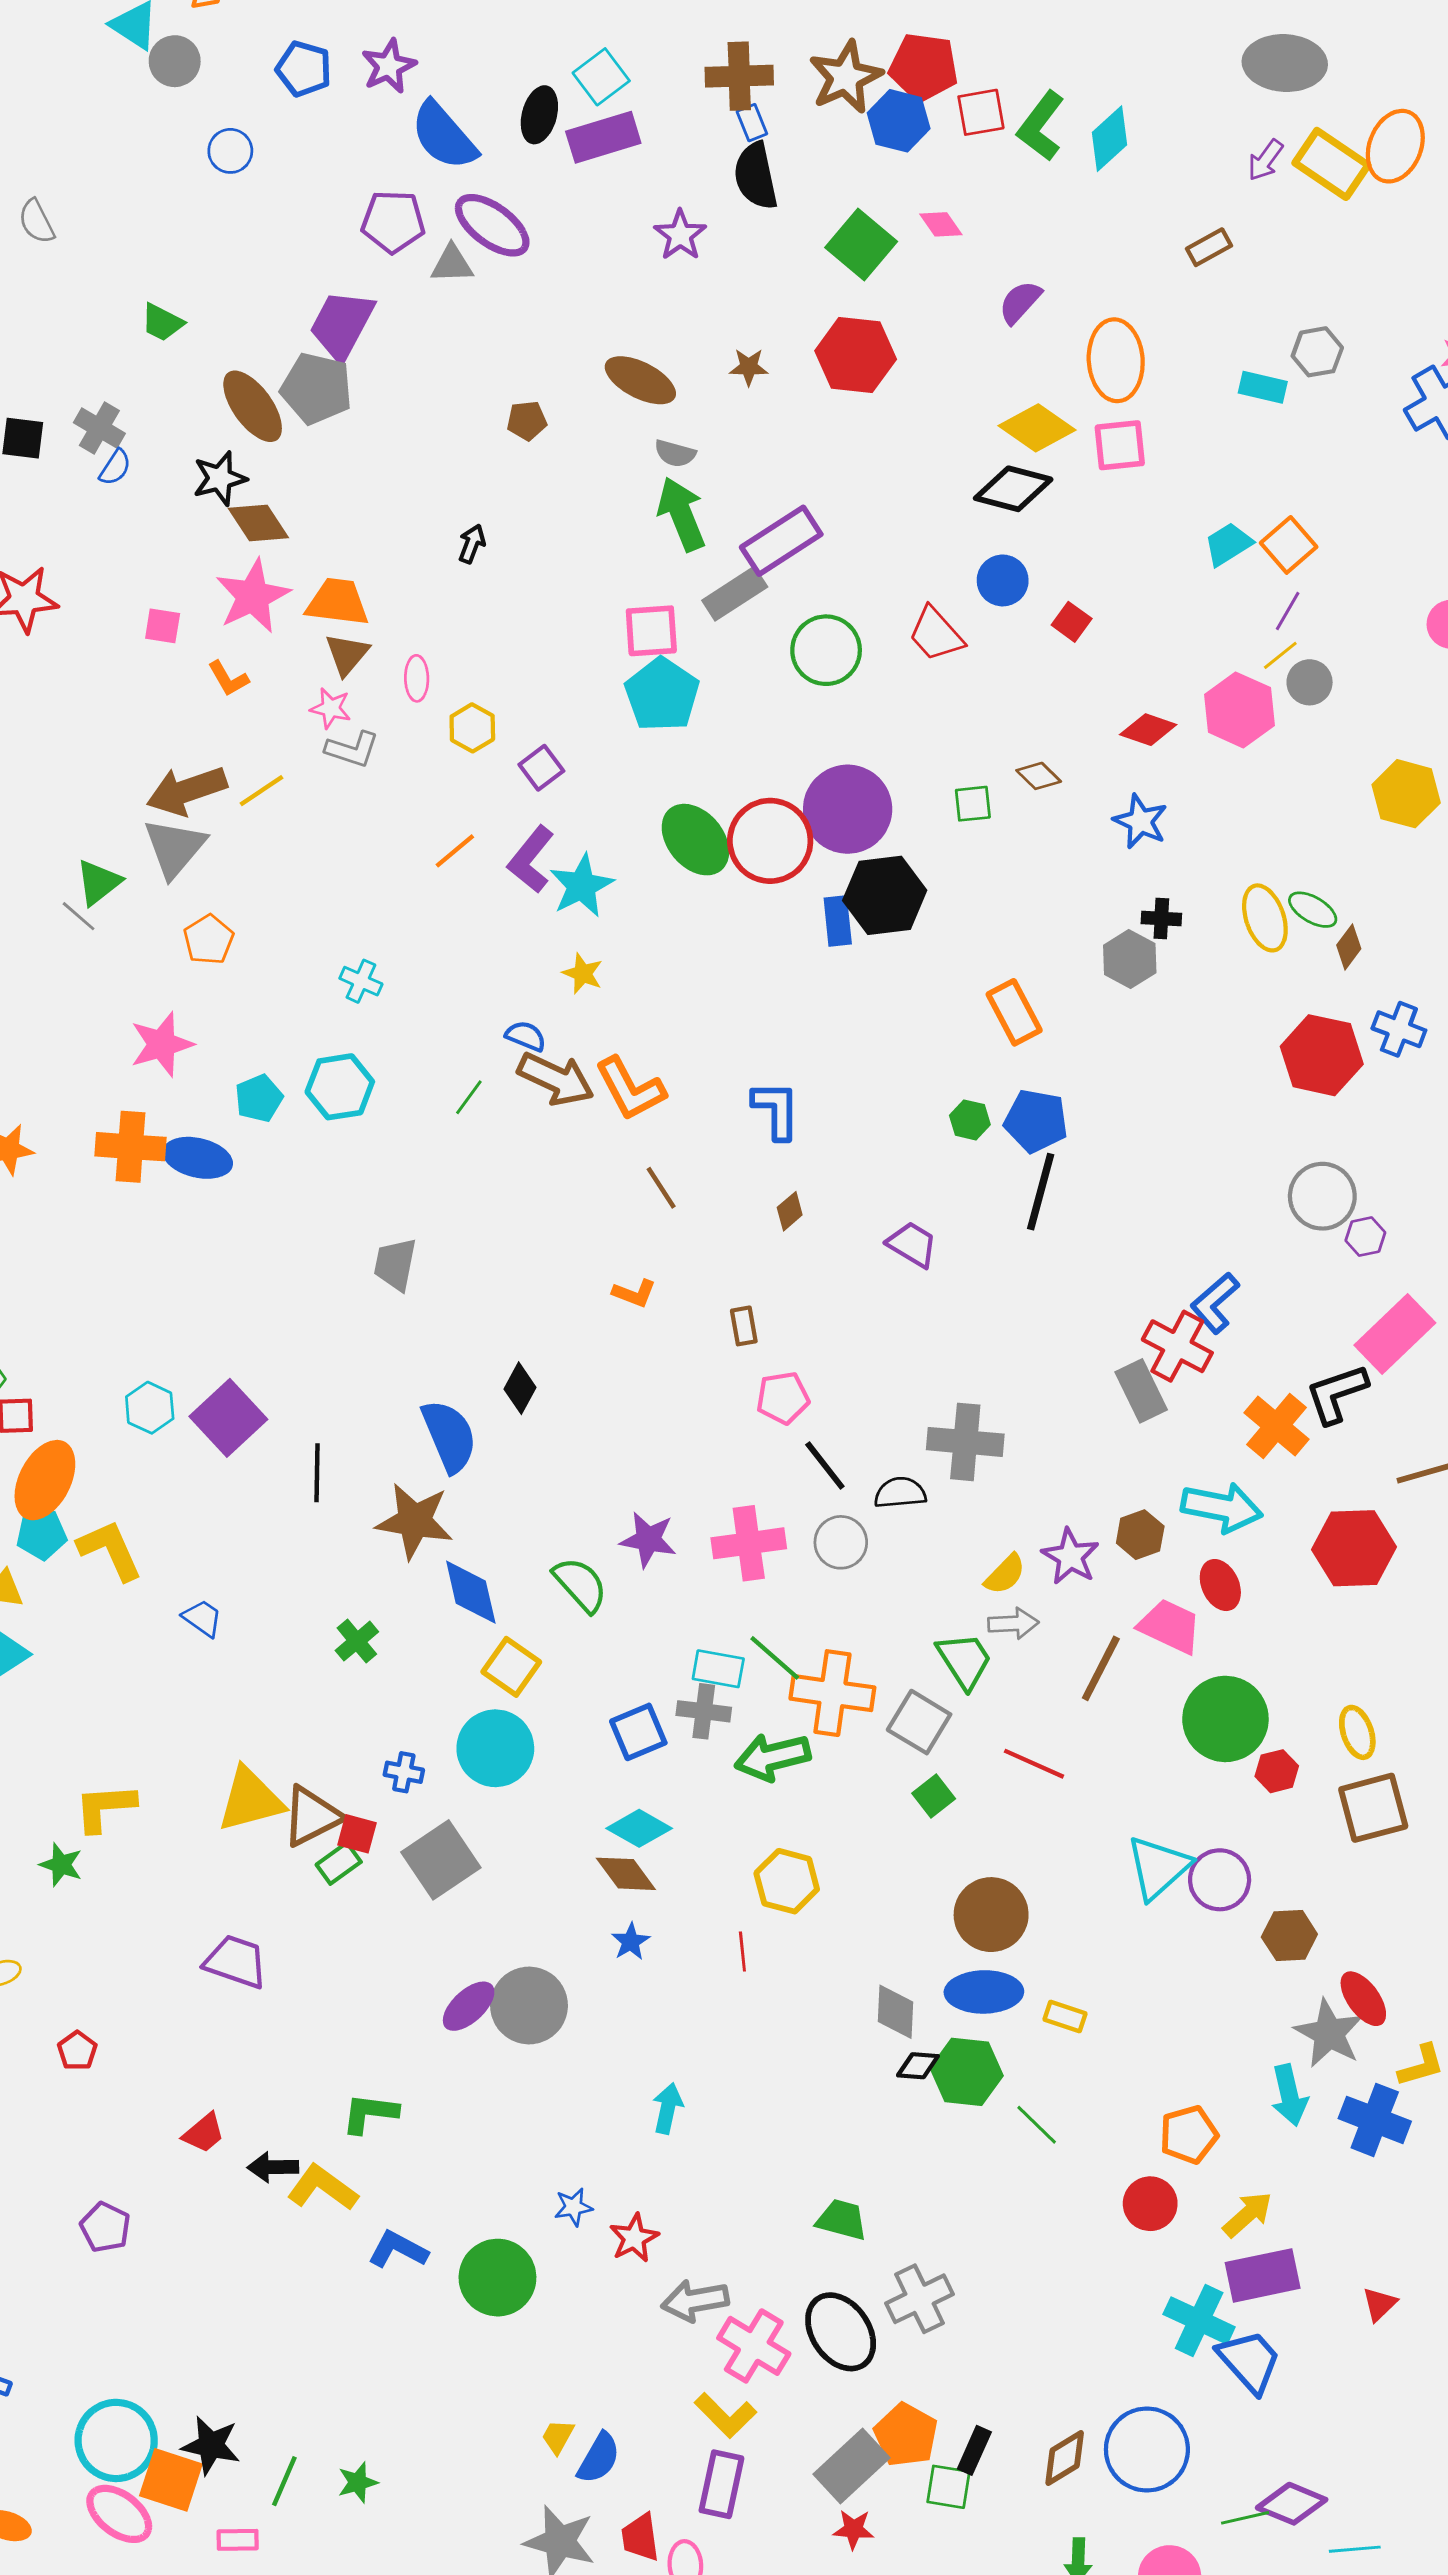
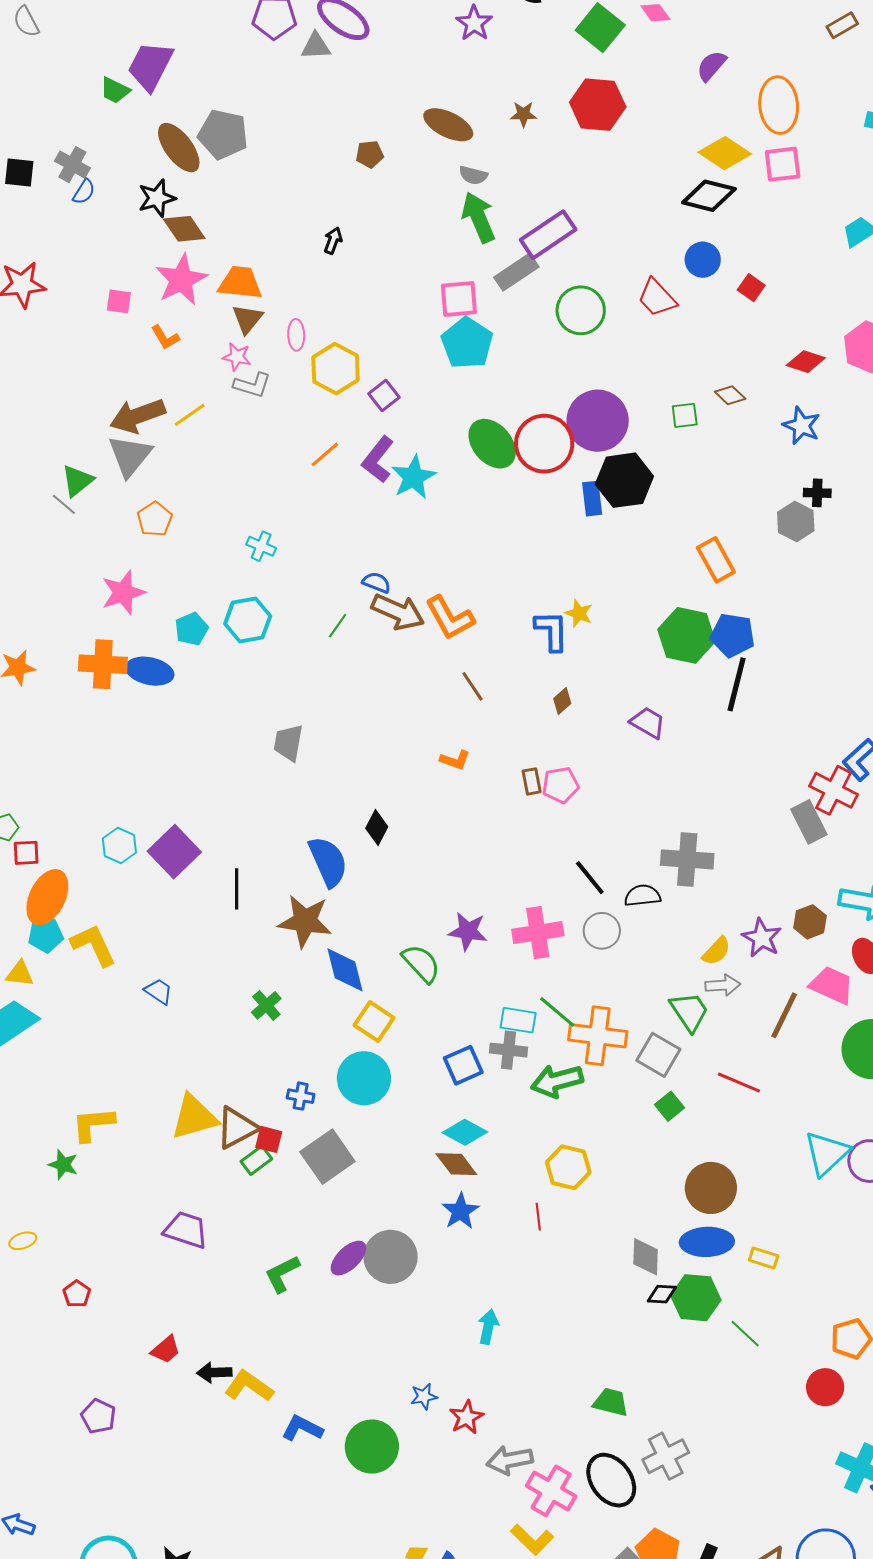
purple trapezoid: (342, 325) -> (150, 66), moved
yellow hexagon: (472, 728) -> (336, 369), size x1.5
yellow star: (583, 973) -> (579, 613), moved
green hexagon: (970, 1120) -> (686, 635), size x2.0
pink pentagon: (783, 1398) -> (561, 785), moved
blue star: (631, 1942) -> (460, 1211), size x1.4
green L-shape: (370, 2113) -> (282, 1274), moved, turned -33

